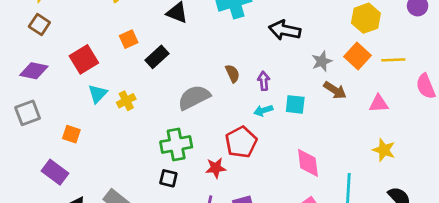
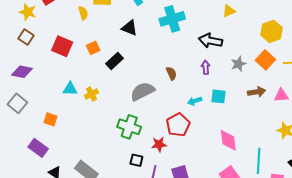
red square: (84, 59) -> (62, 46), moved, turned -35
purple arrow: (264, 81) -> (206, 67), moved
brown arrow: (335, 90) -> (257, 92), moved, turned -42
cyan triangle: (98, 94) -> (70, 89), turned 49
gray square: (28, 113) -> (17, 103), turned -30
green cross: (176, 144) -> (129, 127), turned 30
black square: (168, 178) -> (136, 160), moved

